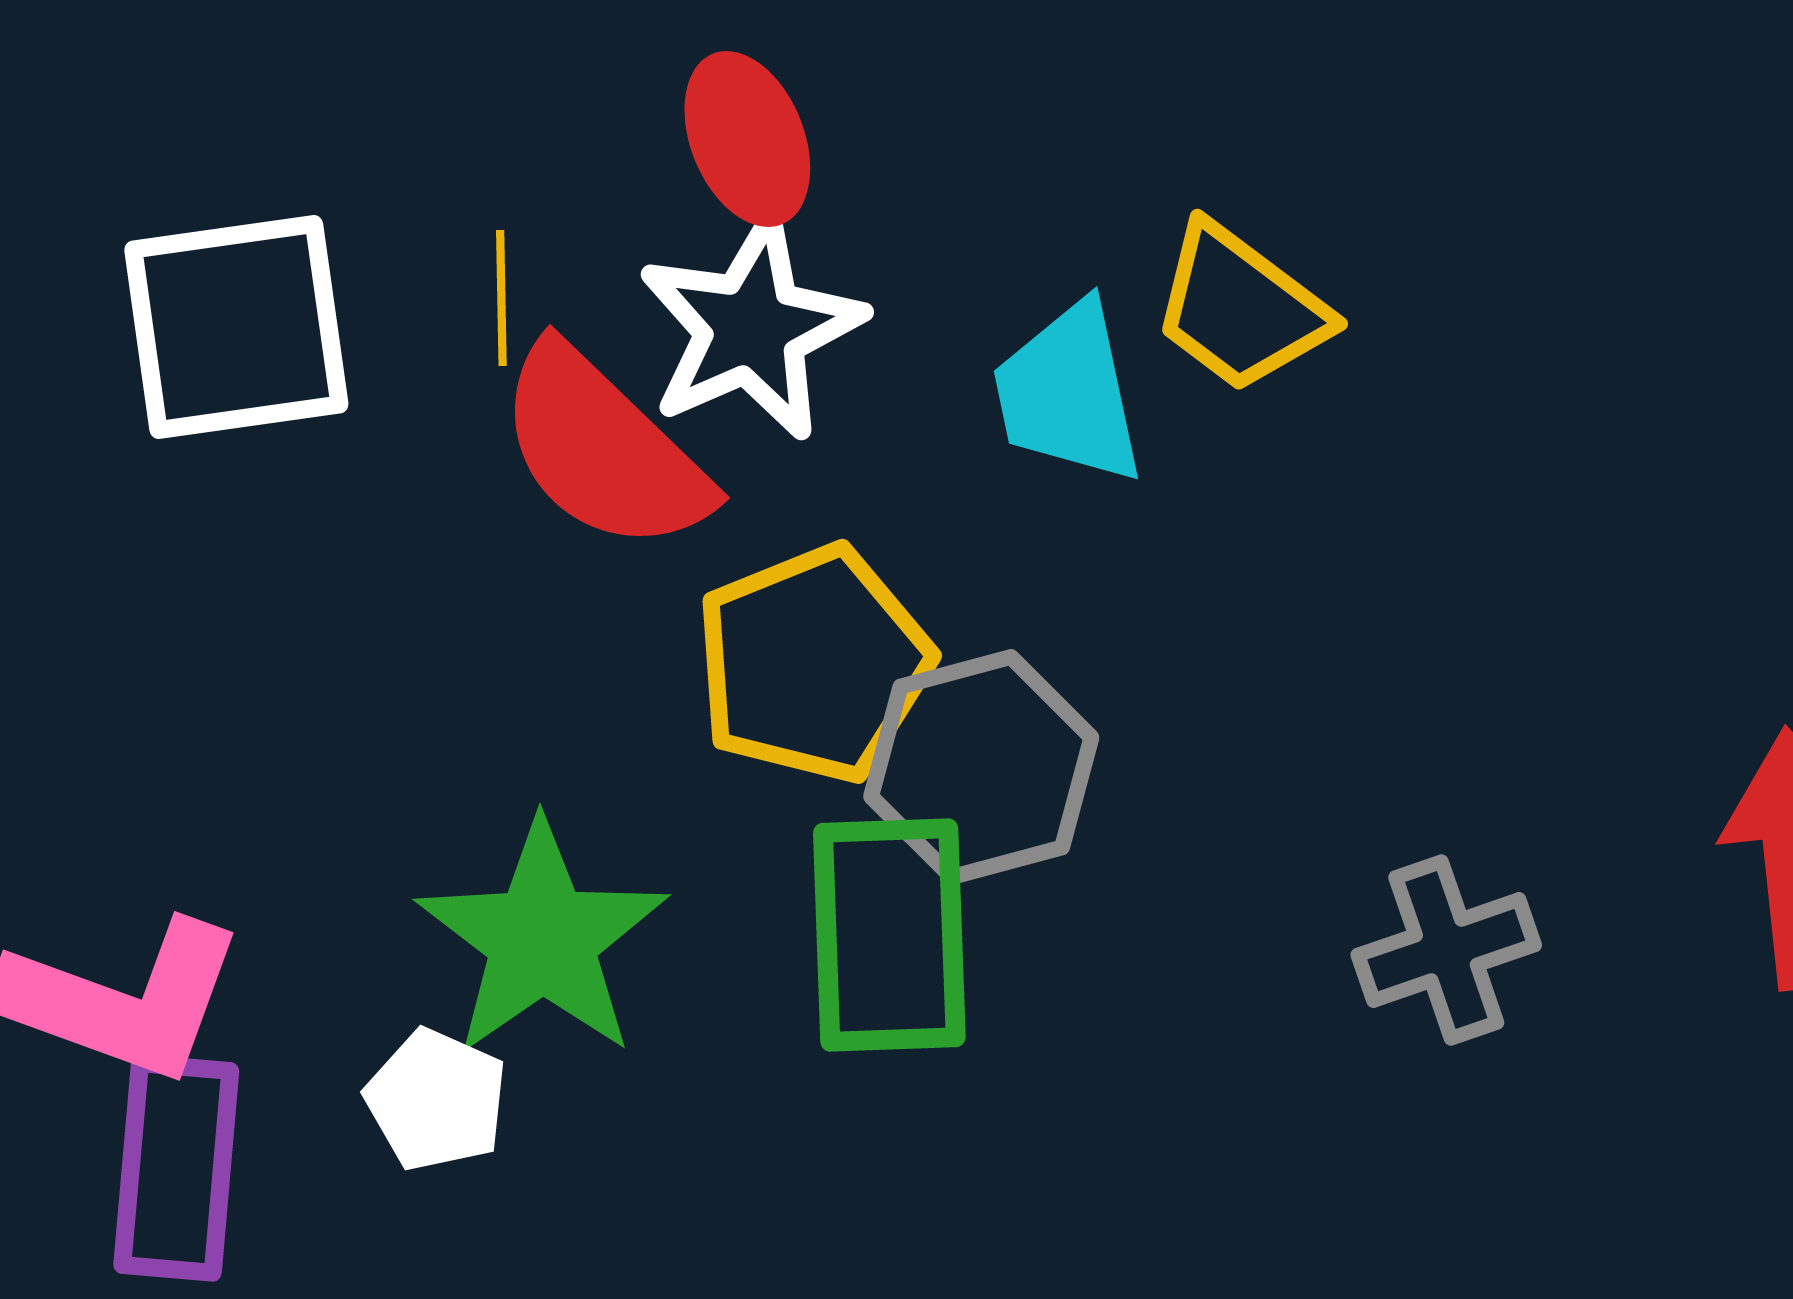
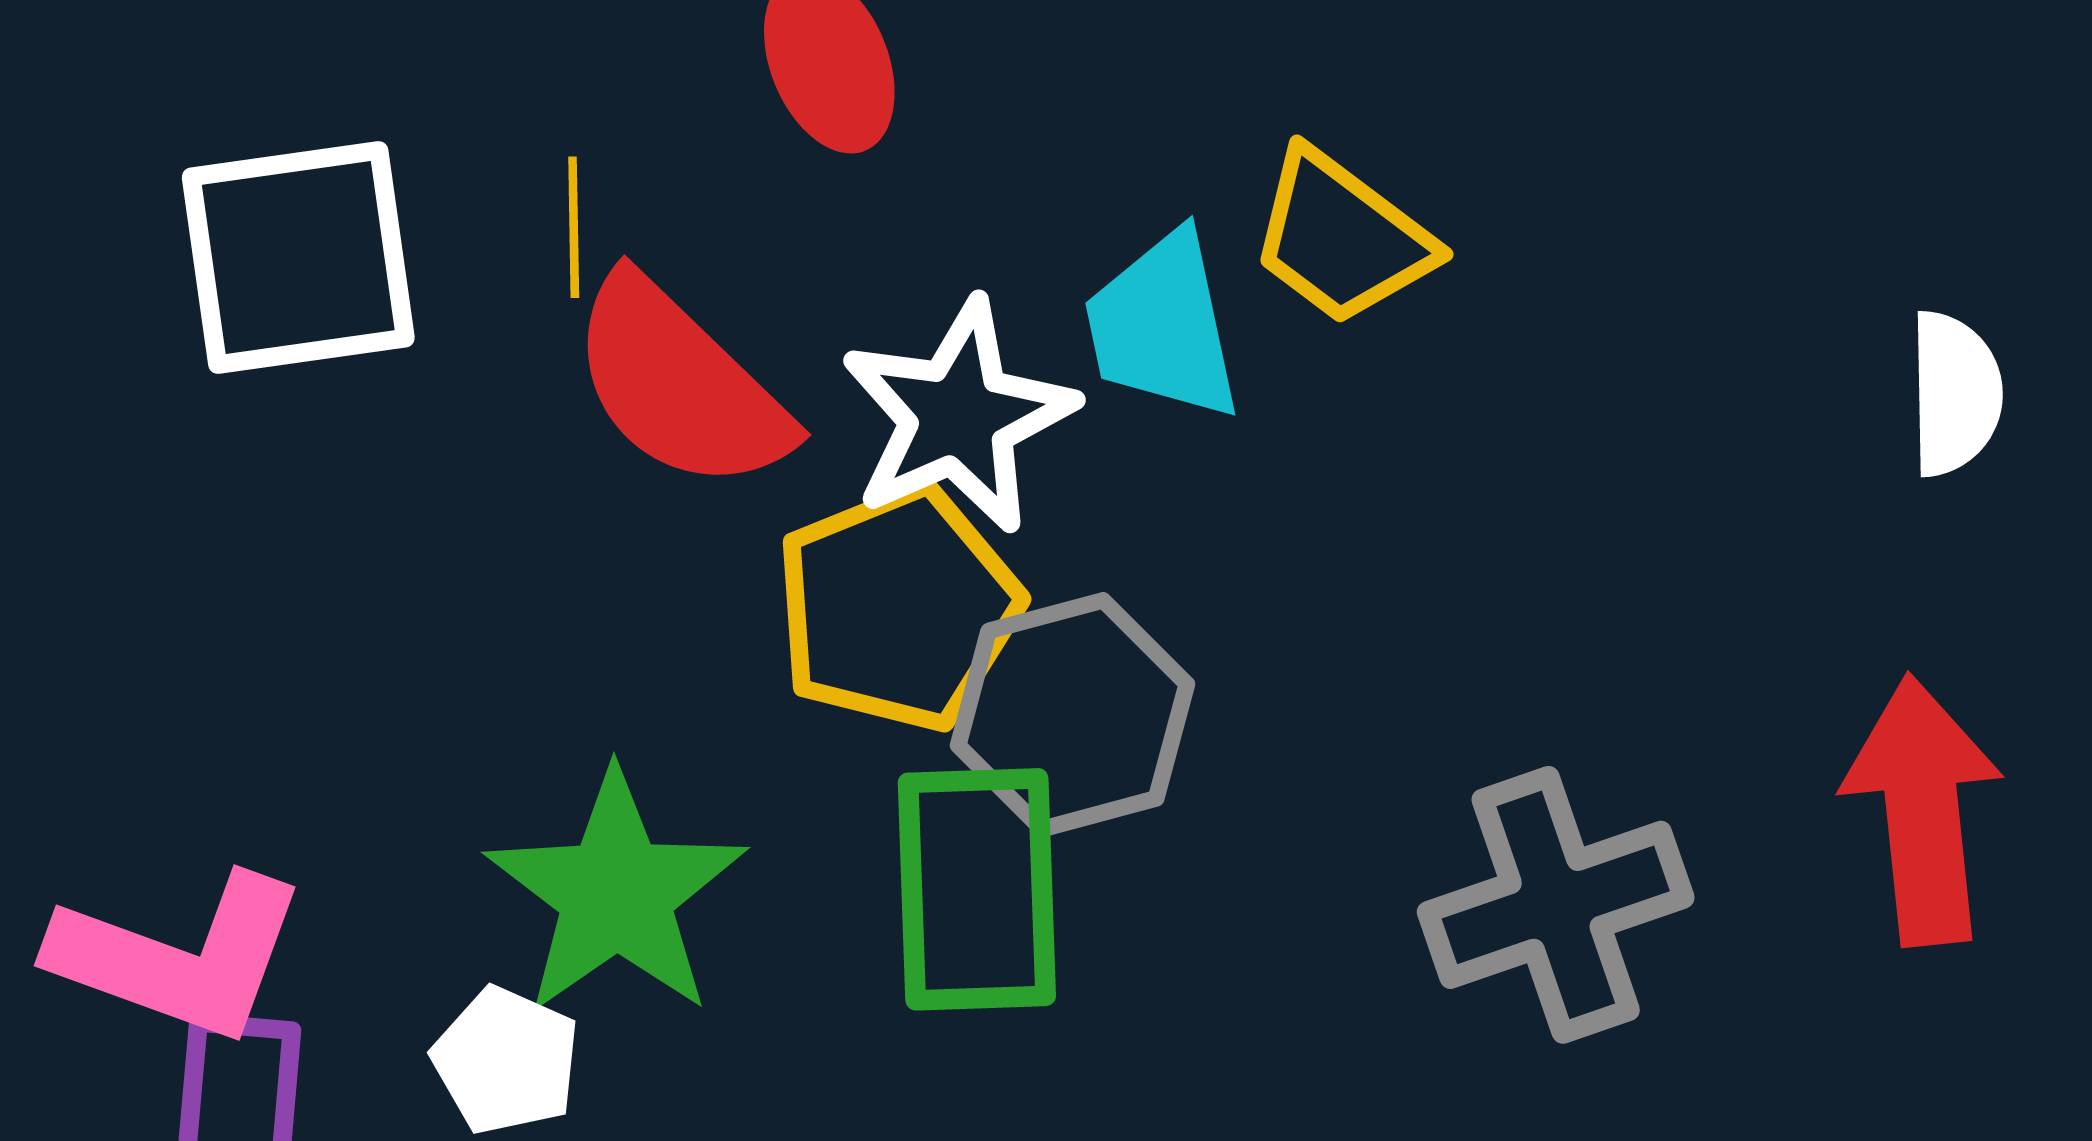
white star: (751, 328) -> (958, 416), moved
gray cross: (1446, 950) -> (1556, 905), size x1.4

